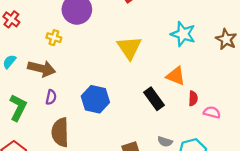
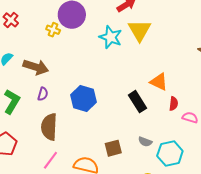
cyan star: (183, 34) -> (111, 37), moved
yellow cross: (54, 38) -> (53, 30), moved
yellow triangle: (129, 48) -> (139, 30), moved

